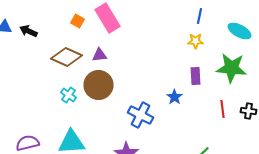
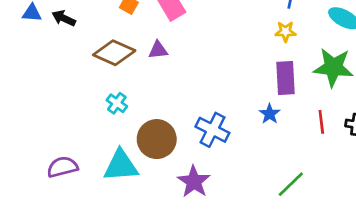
purple rectangle: (196, 76) -> (285, 78), size x1.4
brown circle: (98, 85) -> (157, 139), moved
blue star: (174, 97) -> (270, 114), moved

